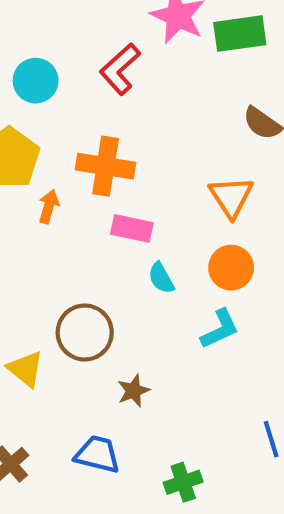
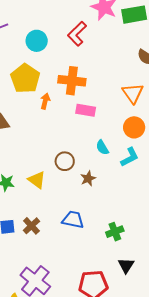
cyan semicircle: (161, 278) -> (102, 147), moved
brown circle: (85, 333) -> (65, 161), size x0.7
brown star: (134, 391) -> (88, 178), moved

